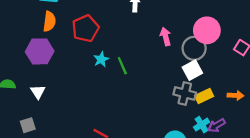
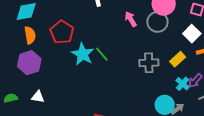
cyan star: (101, 59) -> (83, 54), size x1.6
white square: (192, 70) -> (192, 34), moved
white triangle: (38, 92) -> (38, 97), turned -32
gray cross: (185, 93) -> (149, 63), moved

